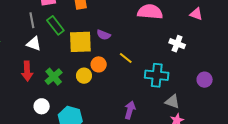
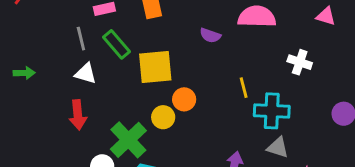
purple semicircle: (104, 35) -> (210, 35), moved
yellow line: (126, 58) -> (244, 88), moved, turned 40
green cross: (54, 77) -> (128, 140), moved, size x1.4
gray triangle: (172, 102) -> (278, 147), moved

